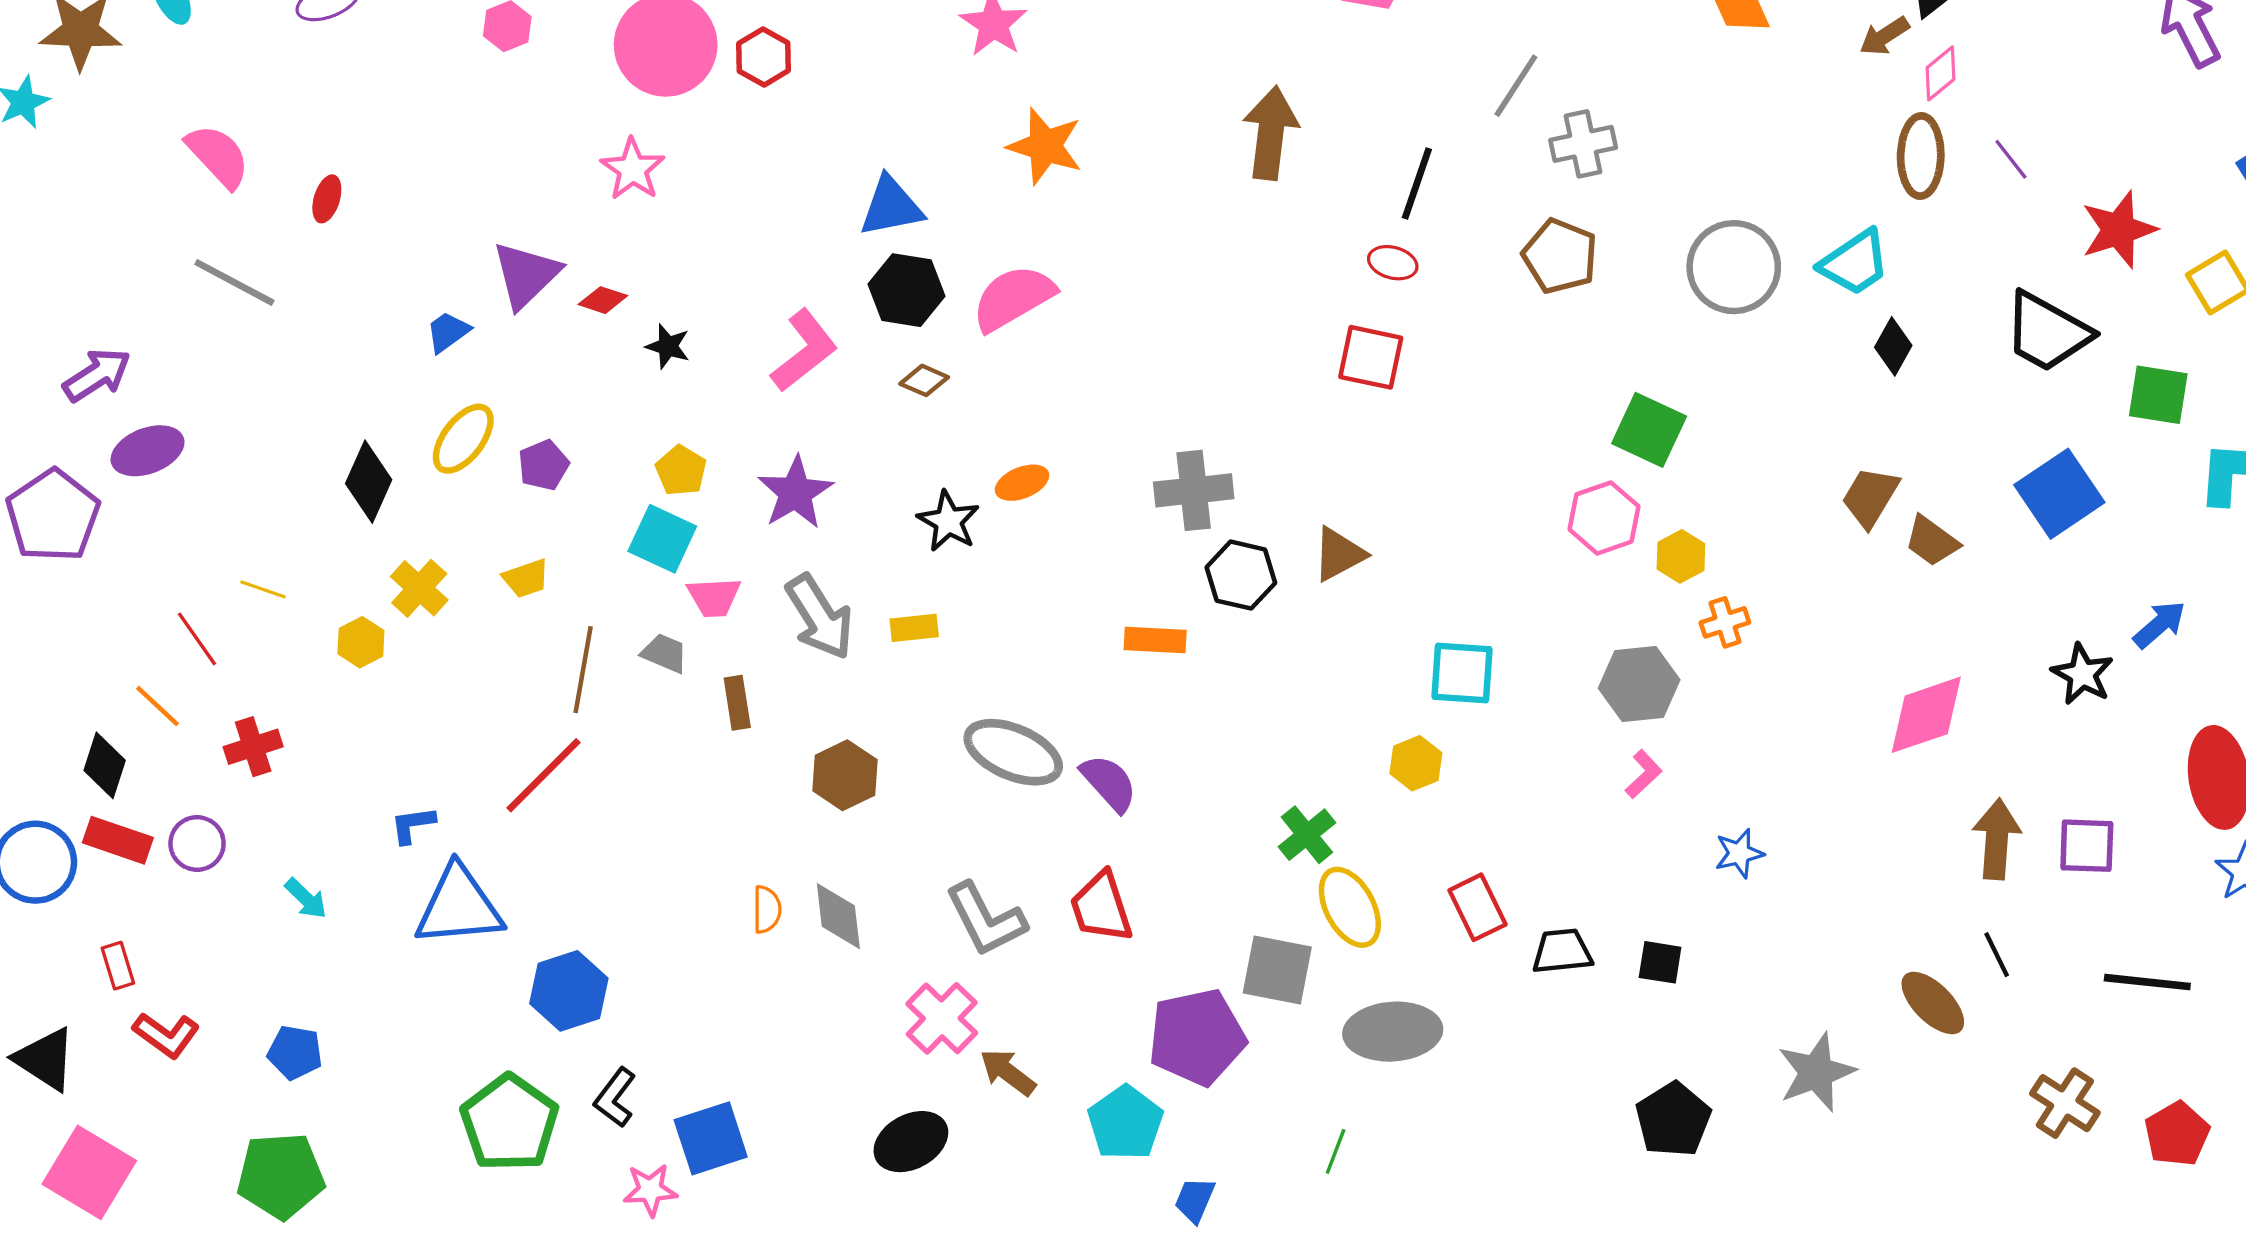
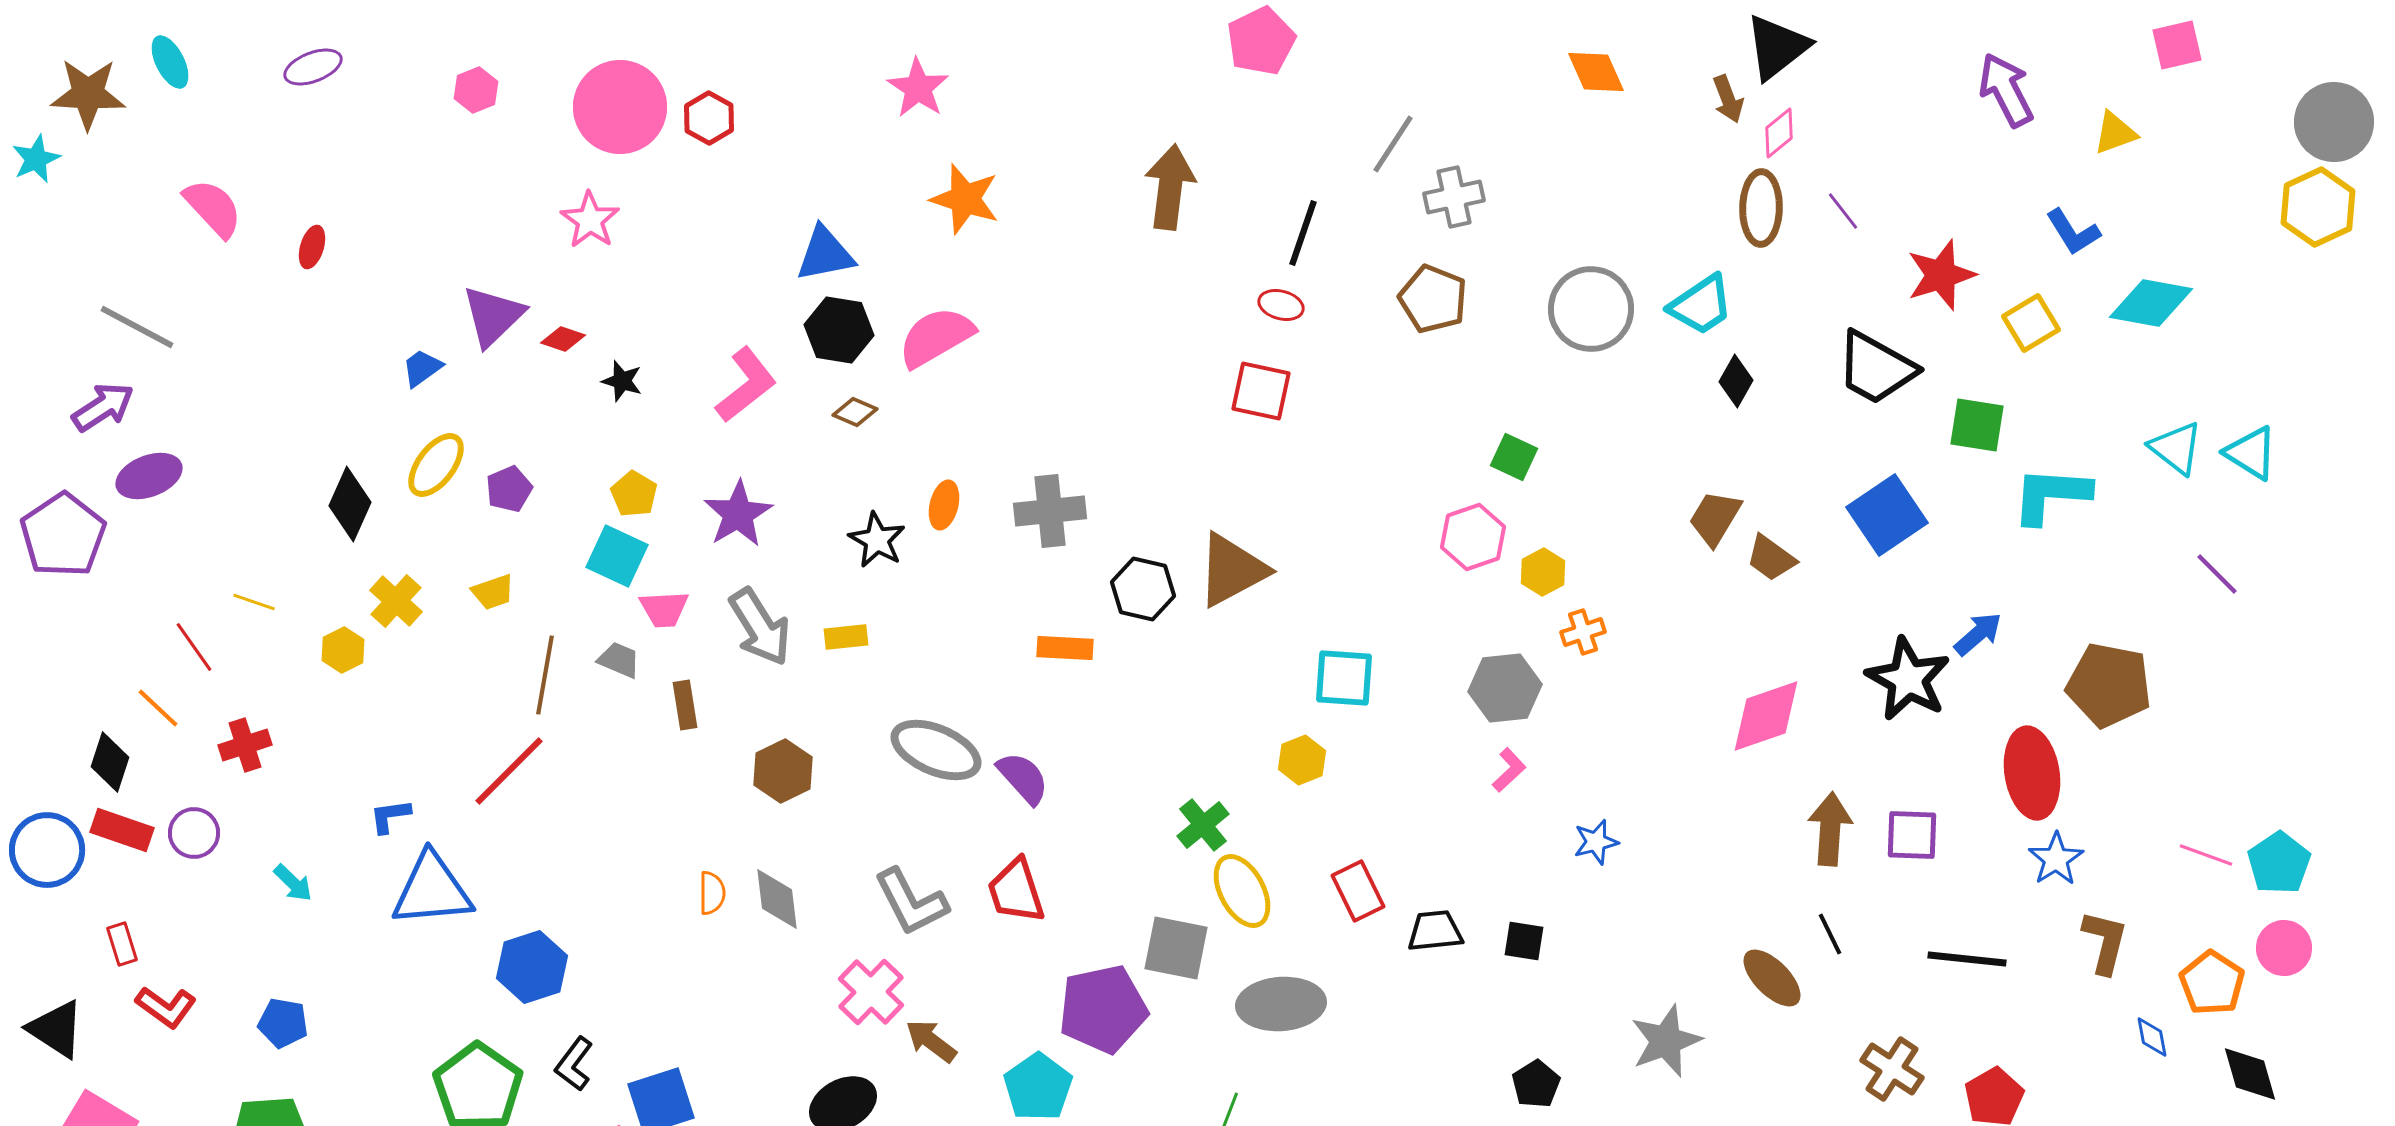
brown arrow: (1884, 36) -> (1728, 99), turned -78
gray line: (234, 282) -> (137, 327), moved
green square: (1649, 430) -> (1514, 457), size x0.7
orange ellipse: (1022, 483) -> (944, 505), turned -54
gray cross: (1194, 490) -> (1050, 511), moved
brown triangle: (1339, 554) -> (1232, 570), size x1.5
black star: (2082, 674) -> (1908, 679), size x1.5
black pentagon: (1673, 1120) -> (1536, 1084), size x0.7

